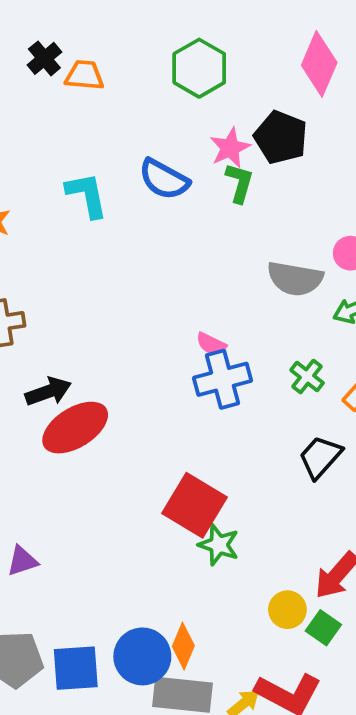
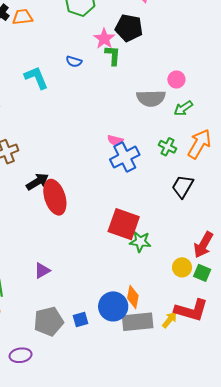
blue semicircle: (164, 179) -> (74, 62), size x0.6
red ellipse: (75, 428) -> (55, 197), turned -64
blue square: (76, 668) -> (81, 319), size x0.6

